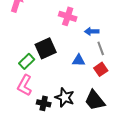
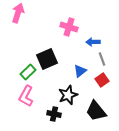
blue triangle: (79, 60) -> (80, 71), turned -40
black star: (65, 97) -> (68, 95), moved, turned 30
black cross: (44, 103) -> (54, 114), moved

